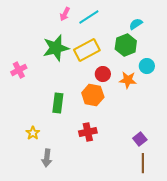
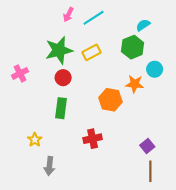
yellow rectangle: (87, 50) -> (92, 52), size x0.7
red circle: (103, 74) -> (63, 78), moved
orange hexagon: (93, 95) -> (110, 100), moved

